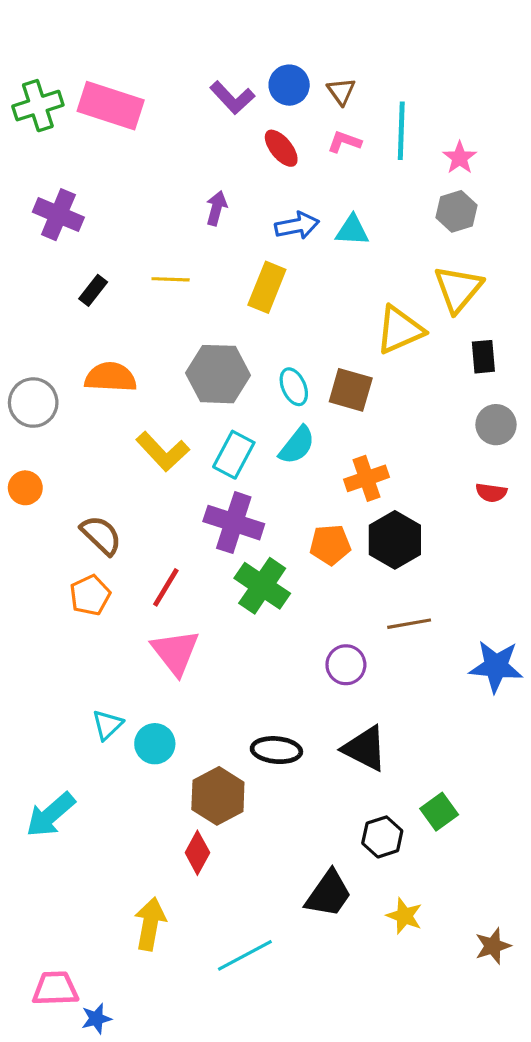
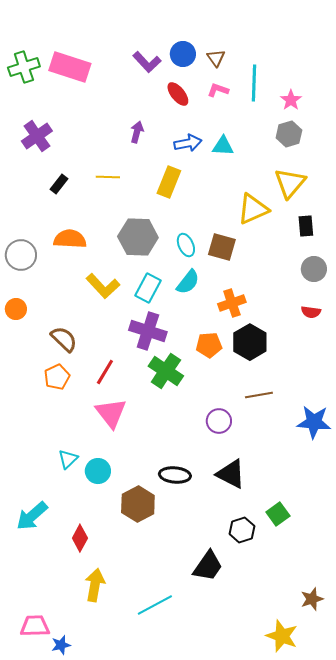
purple cross: (58, 215) -> (37, 136), turned 32
red diamond: (197, 853) -> (80, 538), moved
yellow star: (404, 916) -> (282, 636), moved, size x1.4

